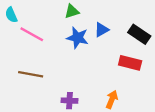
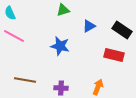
pink line: (32, 34) -> (14, 36), moved
blue star: (78, 38) -> (60, 46), moved
brown line: (31, 74) -> (25, 80), moved

